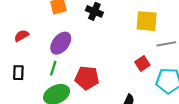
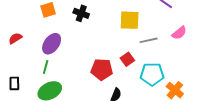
black rectangle: (18, 73) -> (14, 83), moved
red pentagon: (87, 78) -> (102, 69), moved

